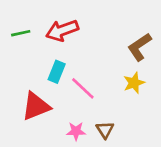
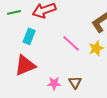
cyan rectangle: (57, 72) -> (29, 36), moved
pink line: (83, 88) -> (71, 43), moved

